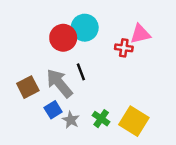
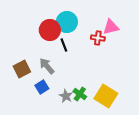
black line: (81, 72) -> (64, 45), moved
gray arrow: (59, 83) -> (47, 66), size x0.7
gray star: (71, 120) -> (66, 96), moved

